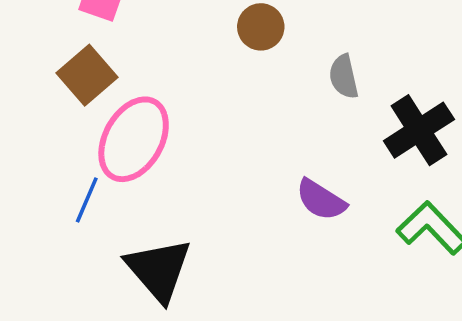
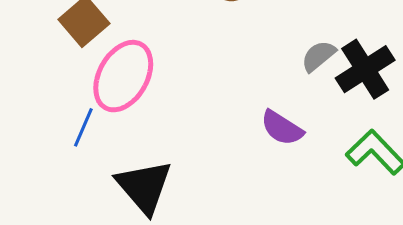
gray semicircle: (344, 77) -> (318, 56), moved, turned 63

